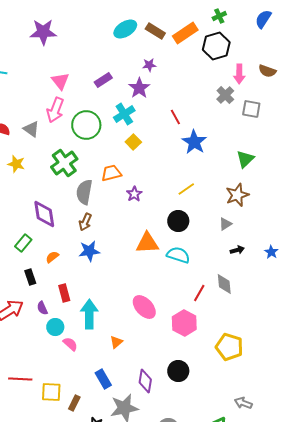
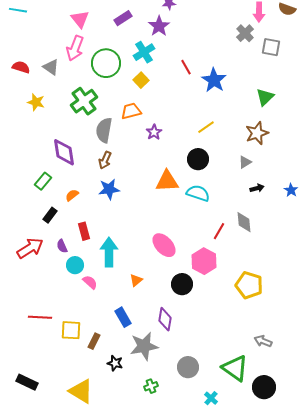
red line: (175, 117) -> (186, 67), moved
yellow square: (133, 142) -> (141, 80), moved
black rectangle: (30, 277) -> (50, 215), turned 56
black circle: (178, 371) -> (182, 284), moved

